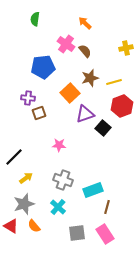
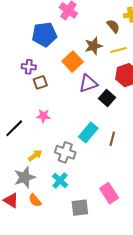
brown semicircle: (85, 51) -> (113, 26), moved
pink star: (59, 145) -> (43, 116), moved
yellow arrow: (26, 178) -> (35, 155), moved
cyan rectangle: (93, 190) -> (88, 133), moved, turned -30
brown line: (107, 207) -> (112, 139), moved
pink rectangle: (105, 234) -> (109, 193), moved

